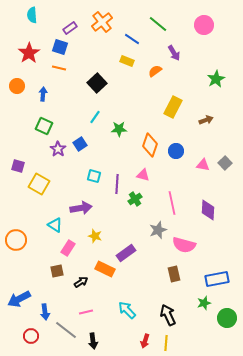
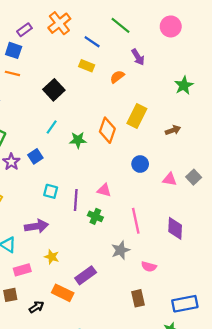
orange diamond: (150, 145) -> (107, 130), moved
green cross: (135, 199) -> (95, 216), turned -32
pink semicircle: (184, 245) -> (149, 267), size x0.6
pink rectangle: (68, 248) -> (22, 270), turned 42

